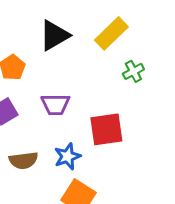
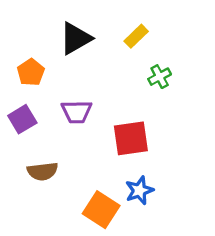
yellow rectangle: (111, 33) -> (136, 36), size x0.7
blue star: (67, 156) -> (139, 190), moved

